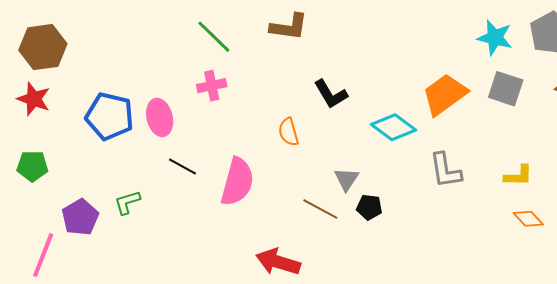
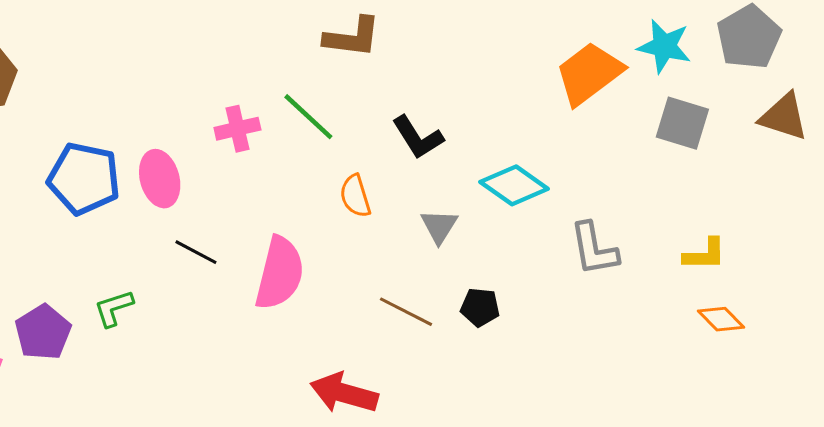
green line: (214, 37) -> (308, 117), moved
orange trapezoid: (445, 94) -> (589, 73), moved
gray triangle: (346, 179) -> (439, 226), moved

